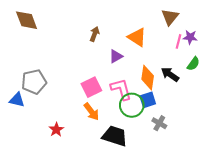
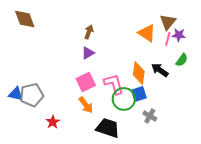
brown triangle: (170, 17) -> (168, 22), moved
orange triangle: (137, 37) -> (147, 33), moved
purple triangle: (116, 56) -> (88, 53), moved
gray pentagon: (34, 82) -> (32, 95), moved

